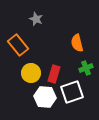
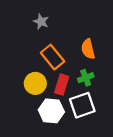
orange rectangle: (18, 45) -> (52, 57), moved
green cross: (86, 68) -> (86, 78), moved

